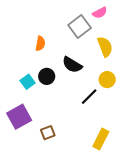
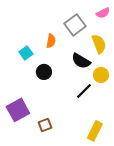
pink semicircle: (100, 13) -> (103, 13), moved
orange semicircle: (40, 43) -> (51, 41), moved
black semicircle: (72, 65) -> (81, 61), moved
cyan square: (28, 82) -> (26, 53), moved

